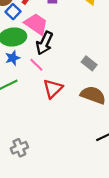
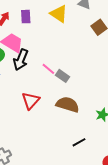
pink line: (36, 65) -> (48, 69), moved

